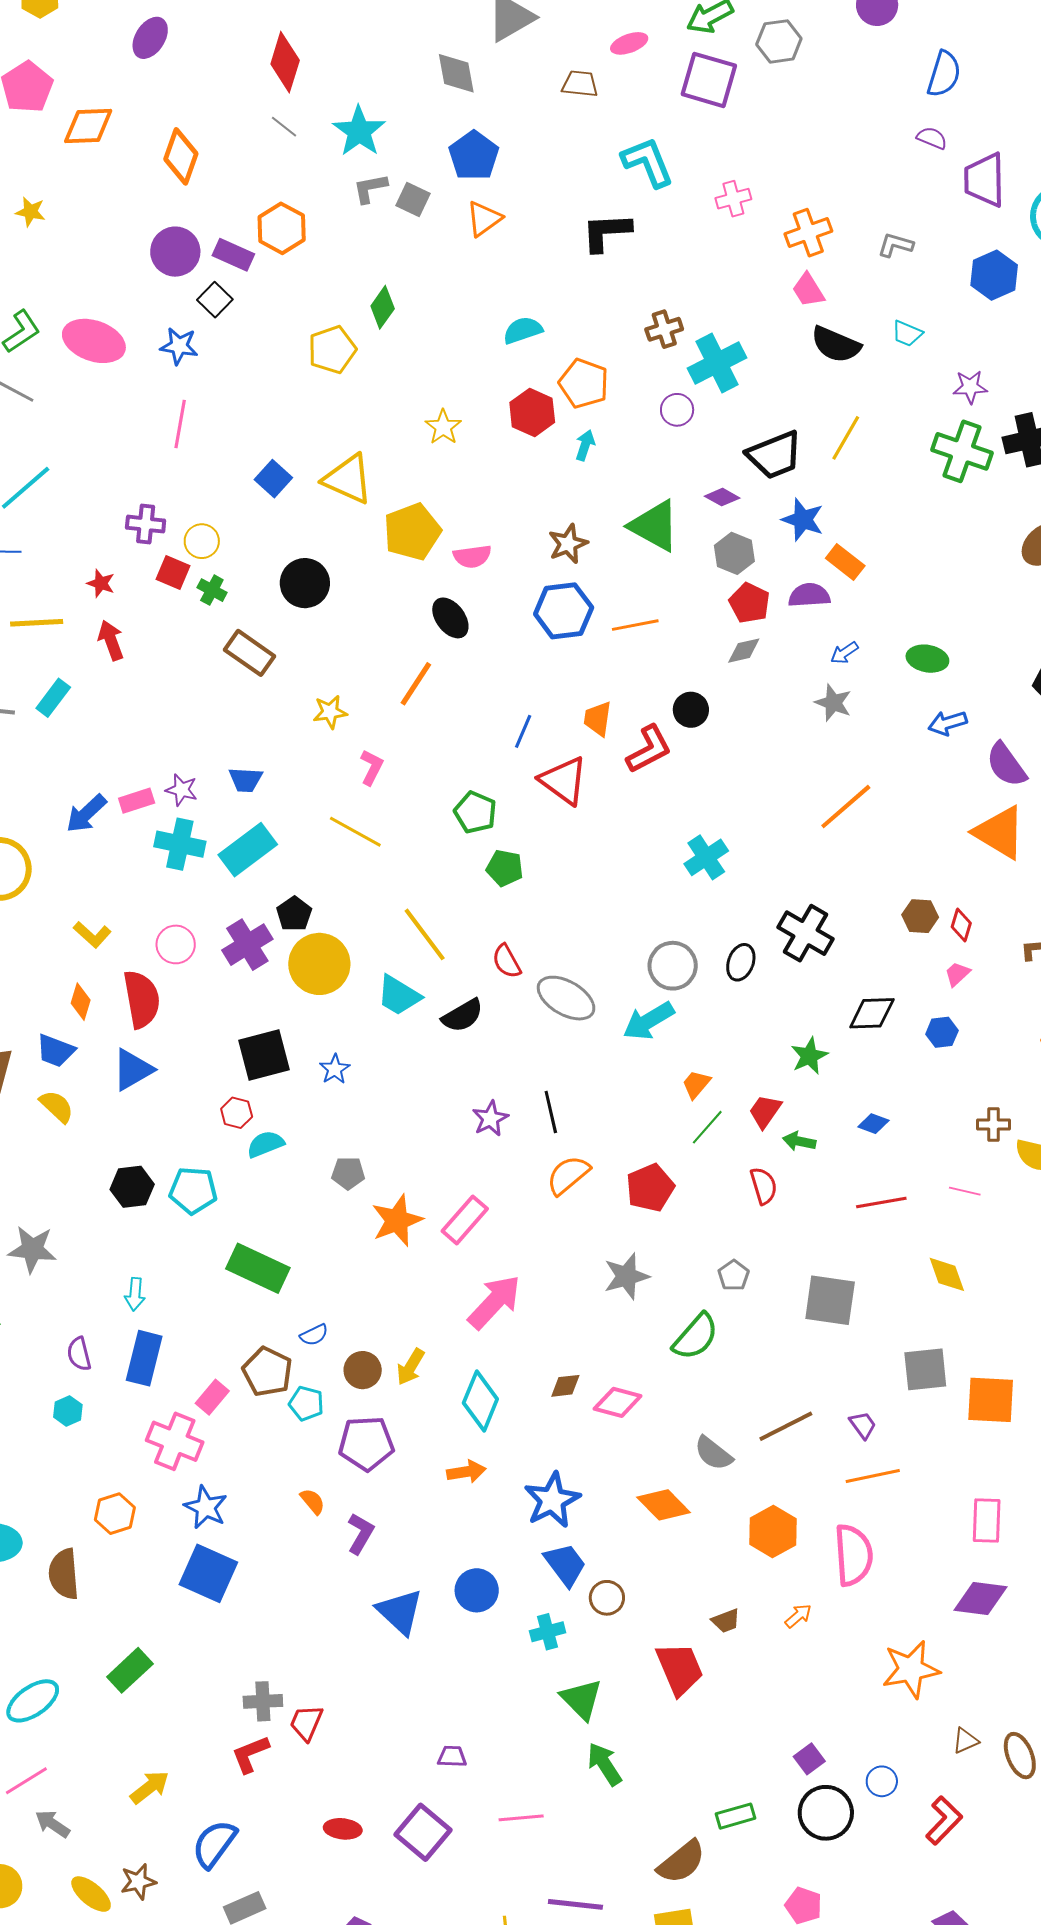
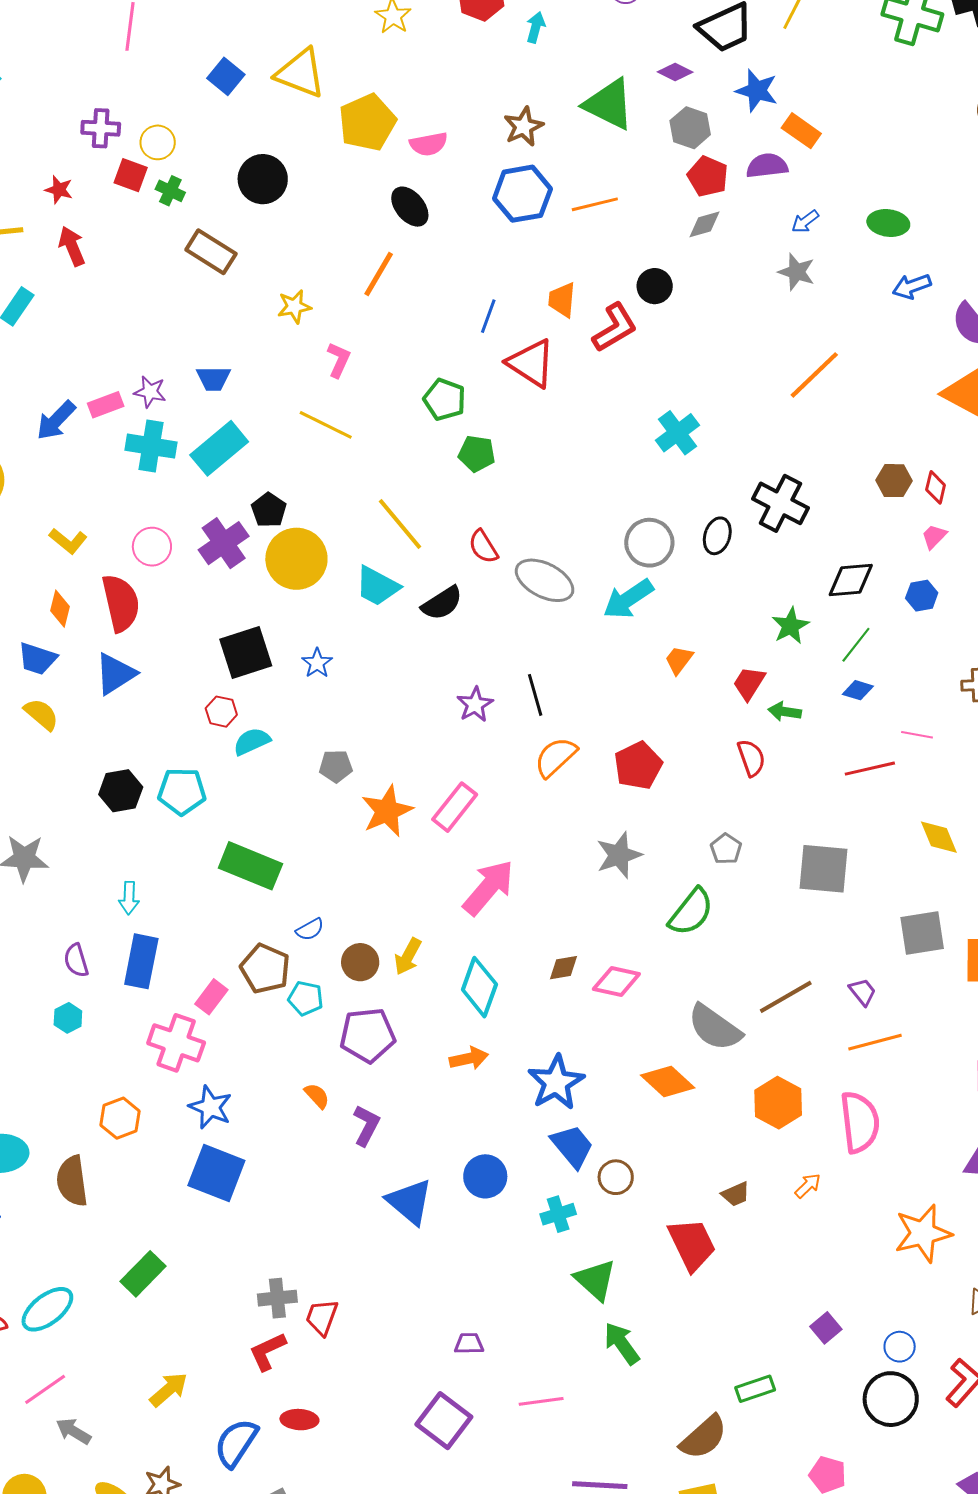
green line: (707, 1127) -> (856, 645), moved
pink line: (965, 1191) -> (917, 735), moved
gray semicircle: (713, 1453) -> (715, 1028), size x1.4
black circle: (826, 1813) -> (891, 1399), moved
red ellipse: (343, 1829) -> (299, 1420), moved

